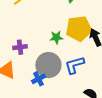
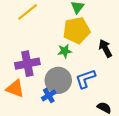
yellow pentagon: (79, 29) -> (77, 30), moved
purple cross: (20, 47) -> (27, 64), size x1.6

